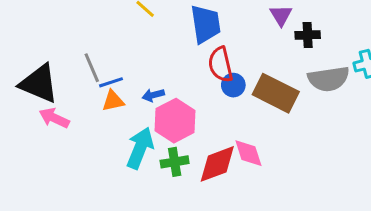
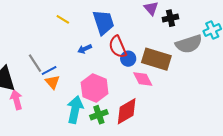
blue arrow: (153, 95) -> (85, 49), moved
orange triangle: (113, 101) -> (53, 82), turned -49
pink arrow: (54, 118) -> (16, 100), turned 60
pink diamond: (248, 153) -> (143, 79), moved

